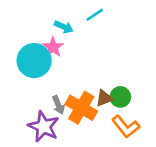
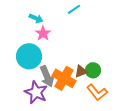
cyan arrow: (64, 27) -> (36, 18), moved
cyan circle: (34, 61) -> (29, 56), moved
gray arrow: (58, 105) -> (47, 76), size x1.5

